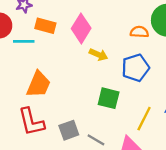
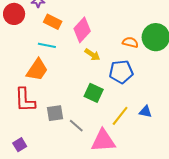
cyan line: (24, 41) -> (47, 45), moved

